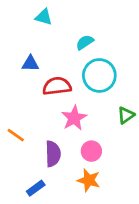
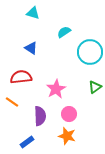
blue triangle: (30, 64) -> (31, 48), moved, turned 32
cyan circle: (99, 75) -> (90, 52), moved
red semicircle: (57, 86) -> (21, 77), moved

